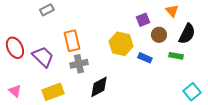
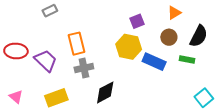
orange triangle: (172, 11) -> (174, 13), moved, turned 40
purple square: (143, 20) -> (137, 21), moved
red ellipse: (15, 48) -> (16, 51), turned -60
blue rectangle: (145, 58) -> (154, 62), size x1.5

